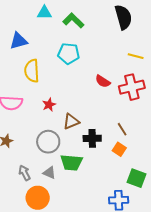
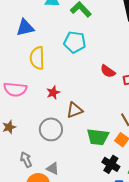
black cross: (92, 138) -> (111, 164), moved, turned 30
green trapezoid: (71, 163) -> (98, 137), moved
gray triangle: (49, 173) -> (53, 169), moved

